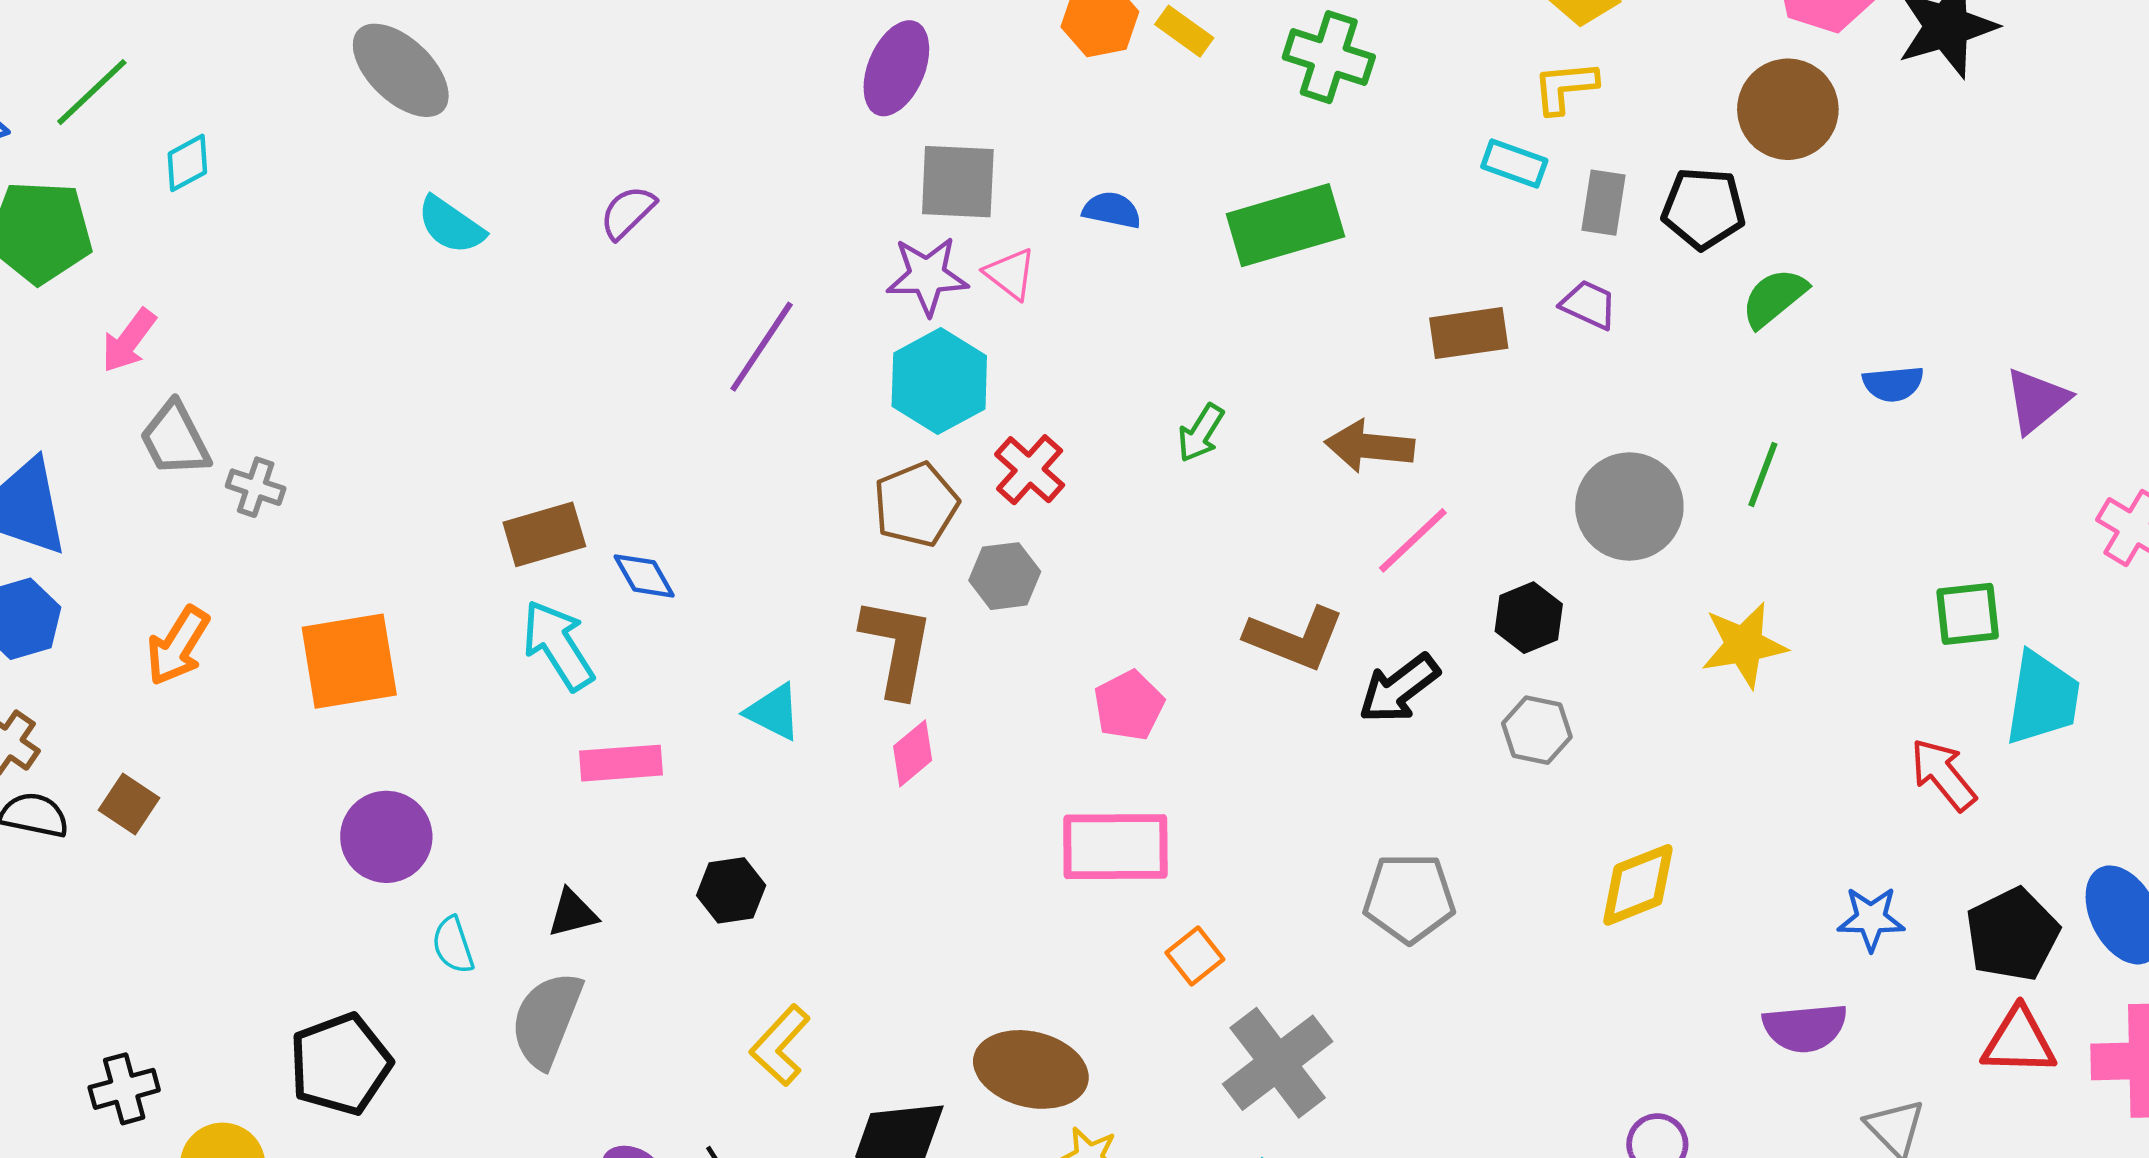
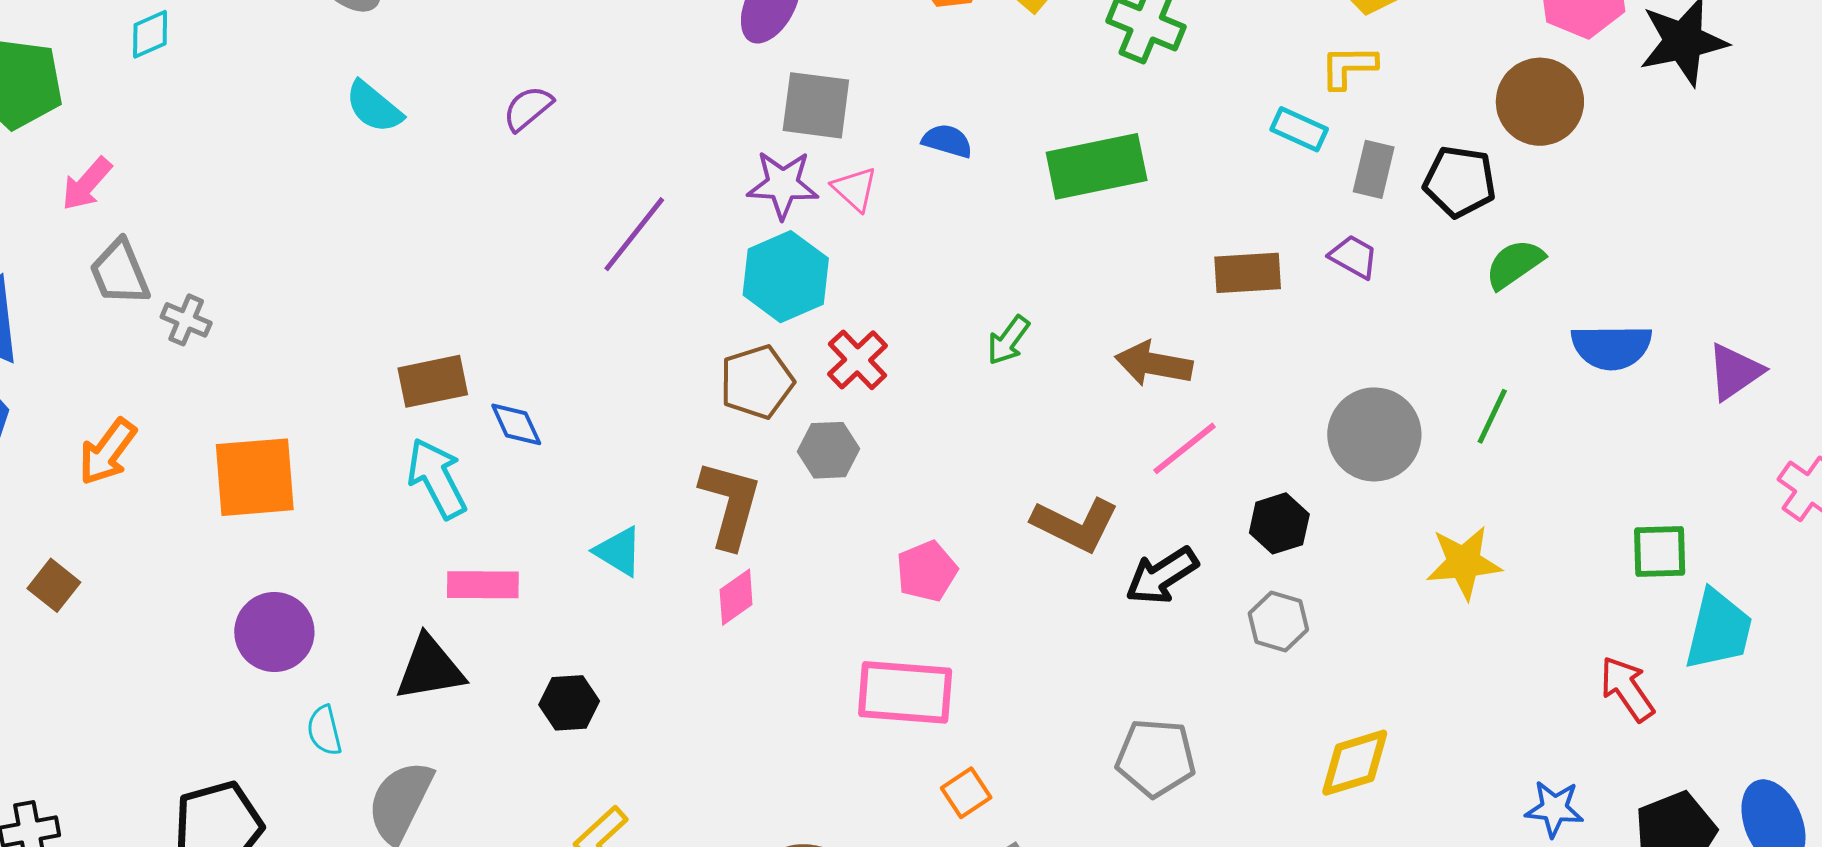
blue semicircle: (1893, 384) -> (1611, 347), size x1.5
black triangle: (573, 913) -> (430, 668), moved, size x1.6

